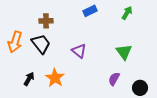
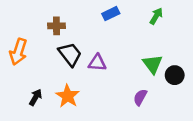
black trapezoid: (41, 44) -> (70, 54), moved
purple triangle: (79, 51) -> (97, 63), turned -35
black circle: (140, 88) -> (175, 75), moved

